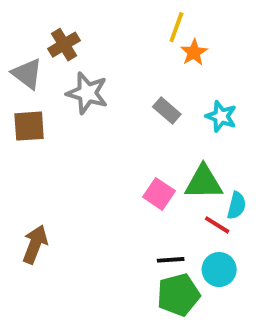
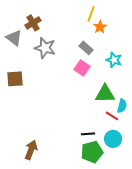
gray rectangle: (167, 111) -> (86, 48), moved
brown square: (29, 126) -> (15, 79), moved
pink square: (159, 194) -> (82, 68), moved
brown arrow: (35, 244) -> (31, 150), moved

